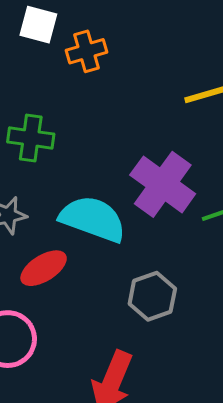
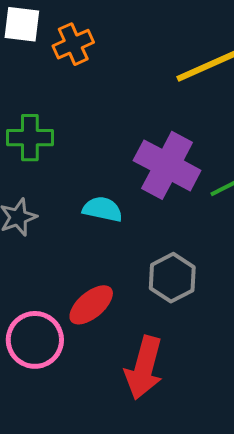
cyan semicircle: (93, 219) -> (102, 209), size x0.6
red ellipse: (44, 268) -> (91, 305), moved

